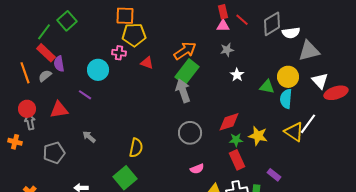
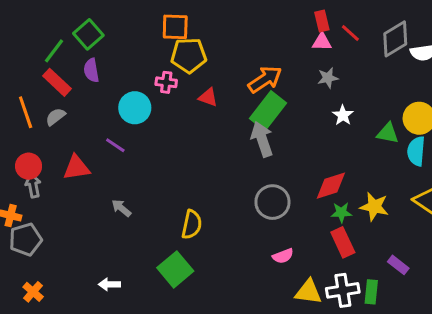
purple semicircle: (59, 64) -> (91, 70), moved
gray pentagon: (54, 153) -> (26, 239), moved

